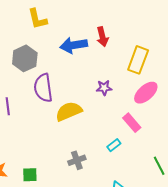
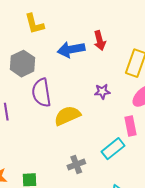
pink rectangle: (132, 123) -> (130, 126), turned 30
cyan rectangle: (114, 145) -> (113, 149), size x1.6

